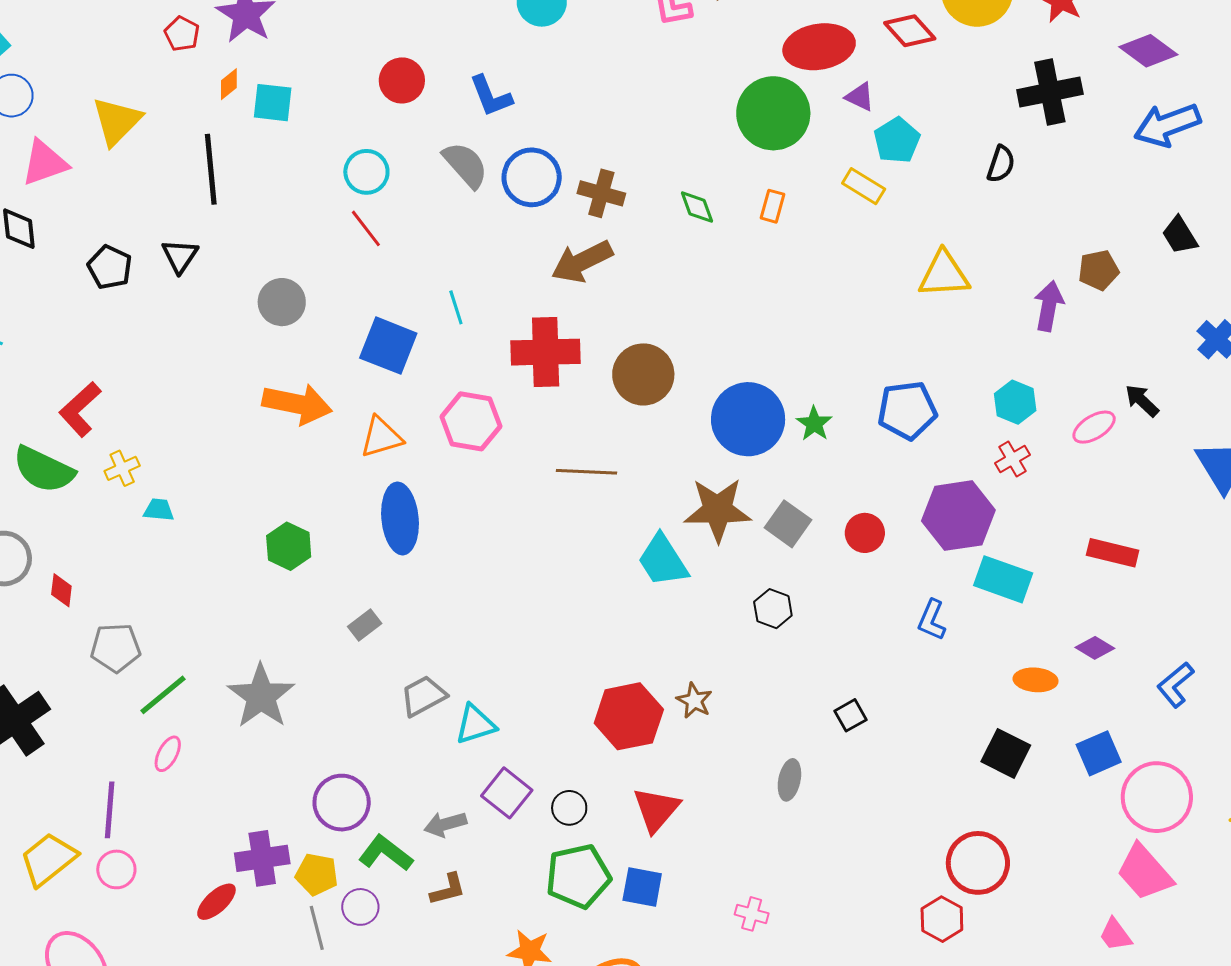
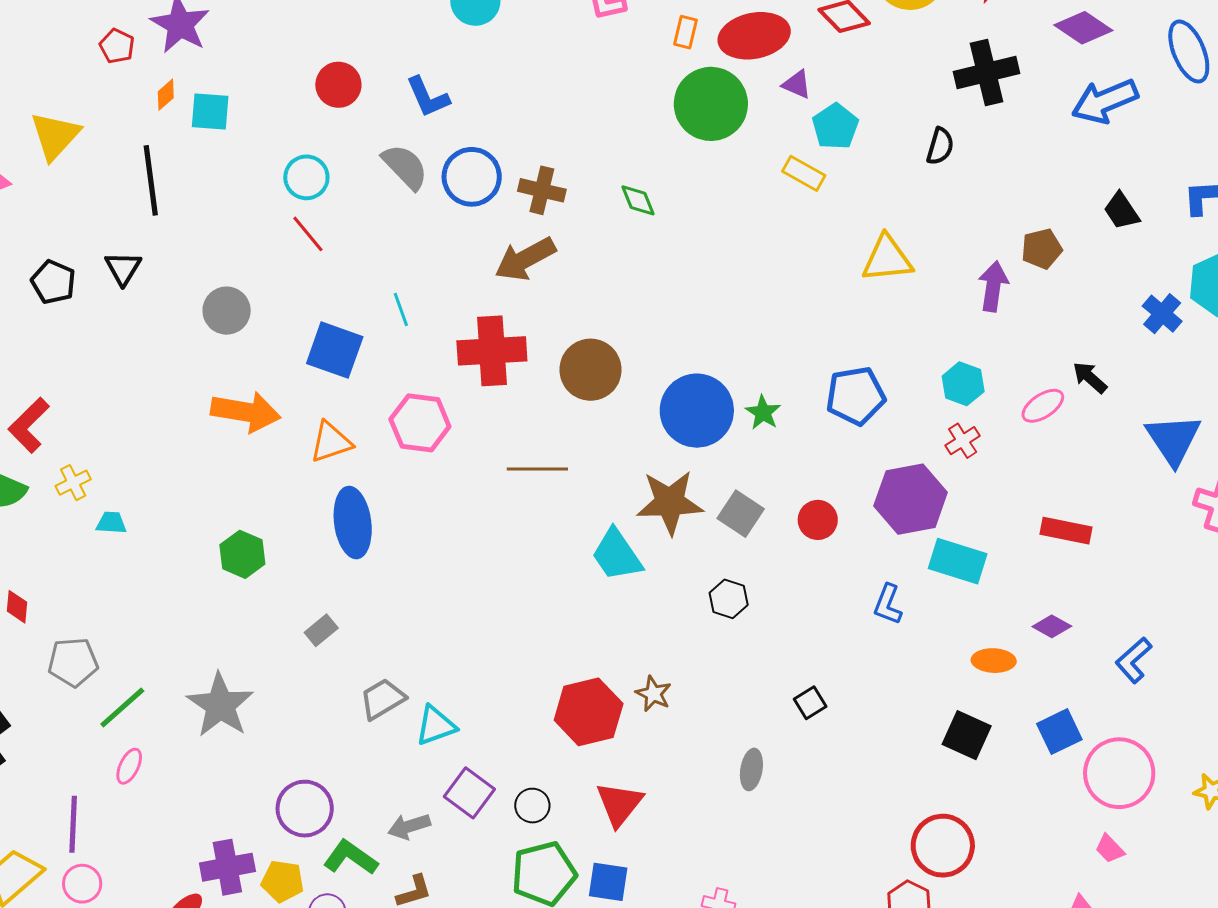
orange rectangle: (772, 206) -> (686, 32), moved
pink trapezoid: (1145, 872) -> (1110, 849), size x0.5

